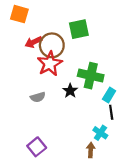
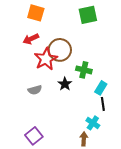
orange square: (19, 14) -> (36, 13), moved
green square: (79, 29) -> (88, 15), moved
brown circle: (52, 45) -> (60, 50), moved
green cross: (91, 76) -> (84, 70), size x0.7

